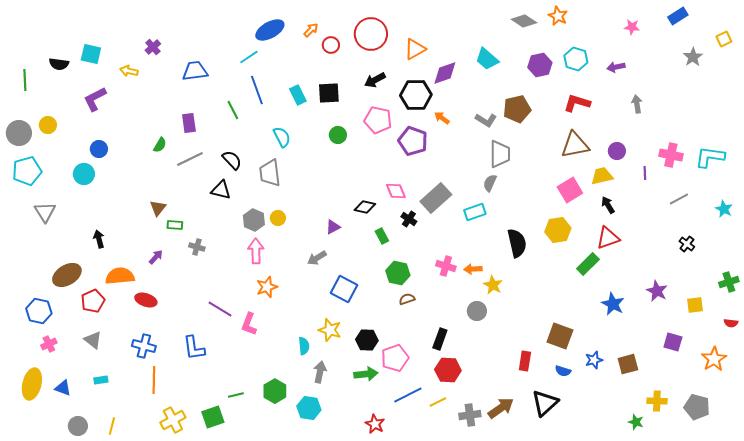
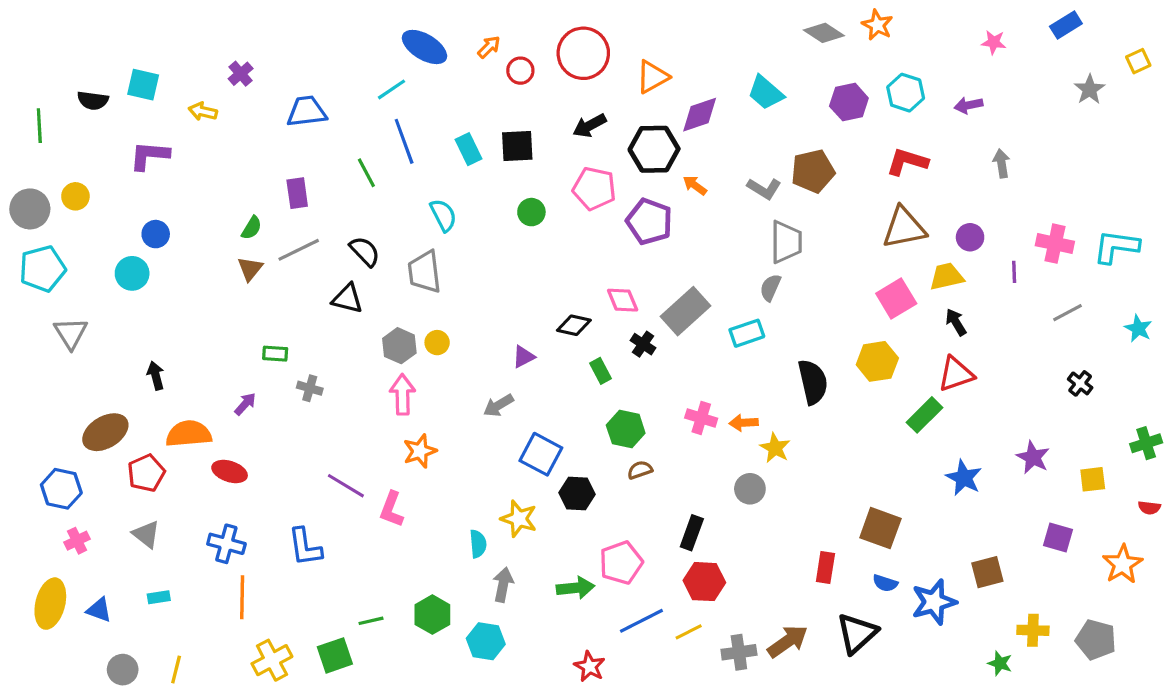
blue ellipse: (270, 30) -> (424, 47), turned 60
purple L-shape: (95, 99) -> (149, 155), turned 32
brown triangle: (158, 208) -> (250, 269), moved
black hexagon: (367, 340) -> (577, 494), moved
blue star: (594, 360) -> (934, 602), moved, size x1.6

